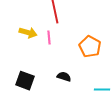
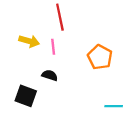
black semicircle: (64, 77) -> (50, 75), moved

